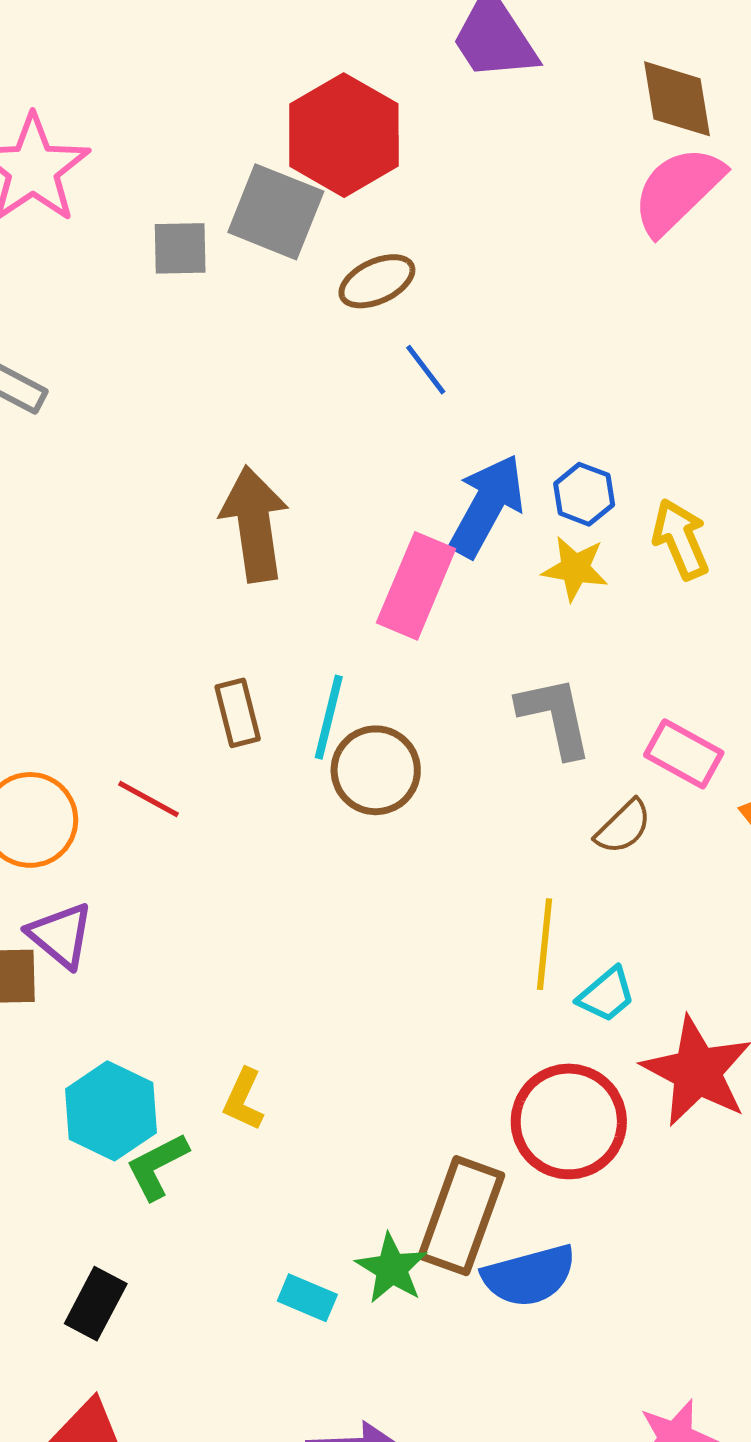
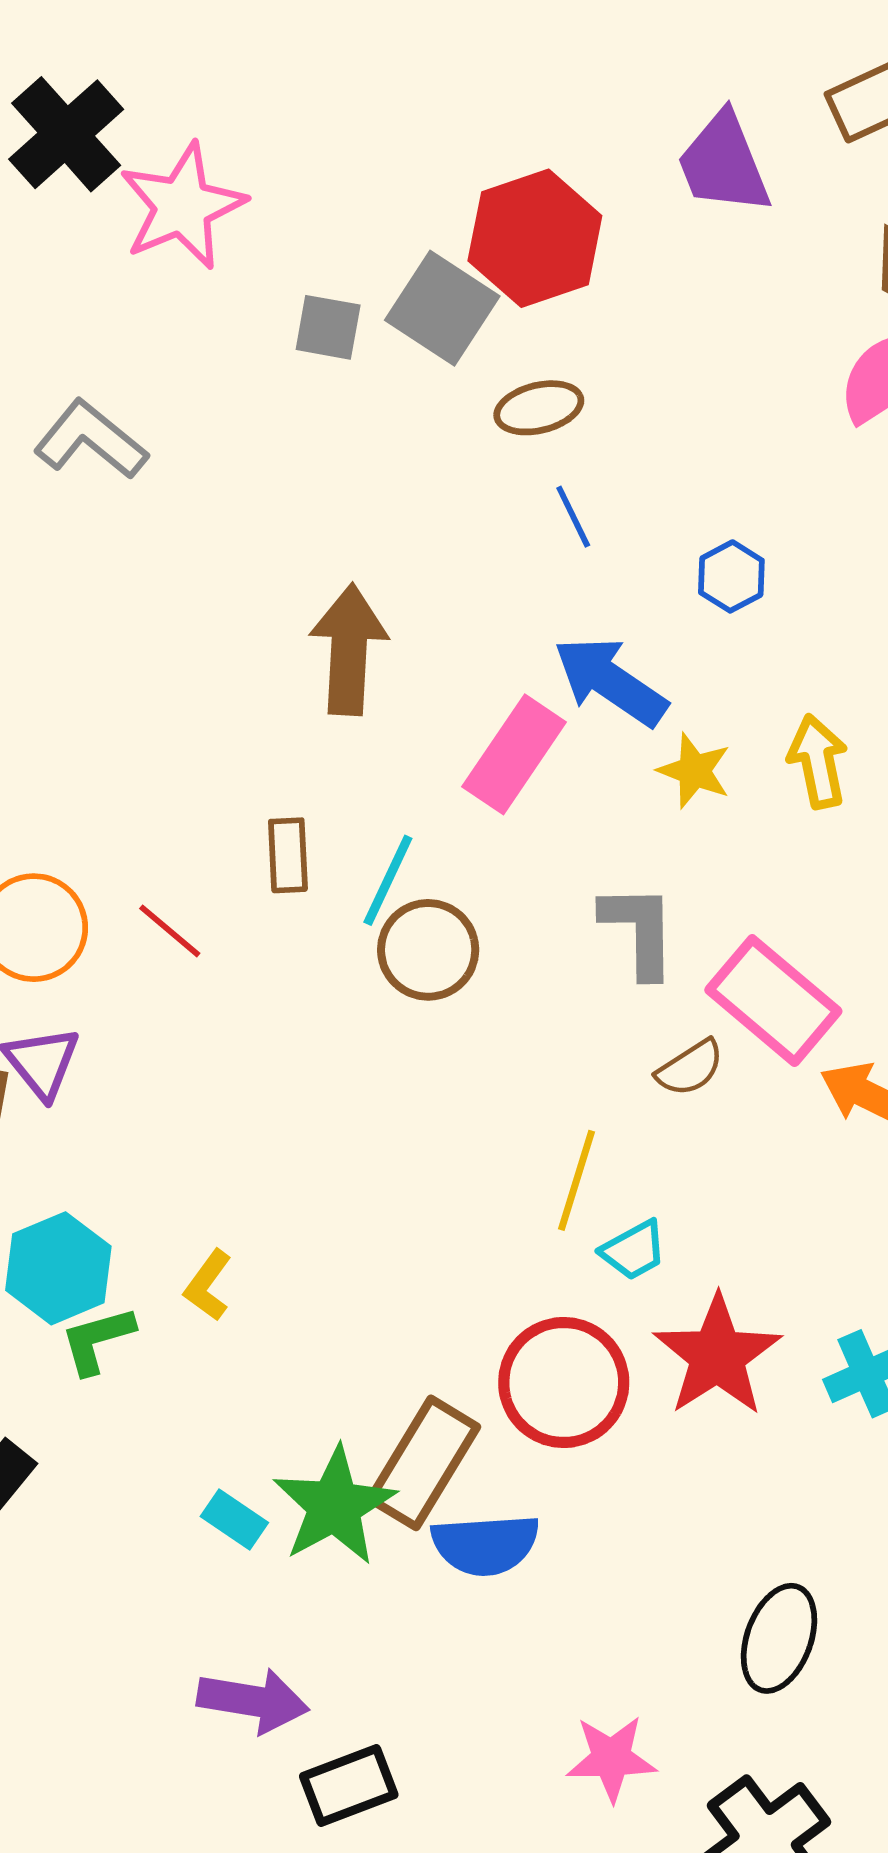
blue hexagon: (584, 494) -> (731, 576), moved
blue arrow: (487, 506) -> (610, 681), turned -96
pink rectangle: (684, 754) -> (773, 1001), size x1.5
green star: (392, 1268) -> (334, 1506), size x1.5

